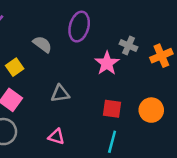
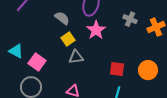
pink star: (107, 63) -> (96, 30), moved
yellow square: (15, 67) -> (68, 39), moved

